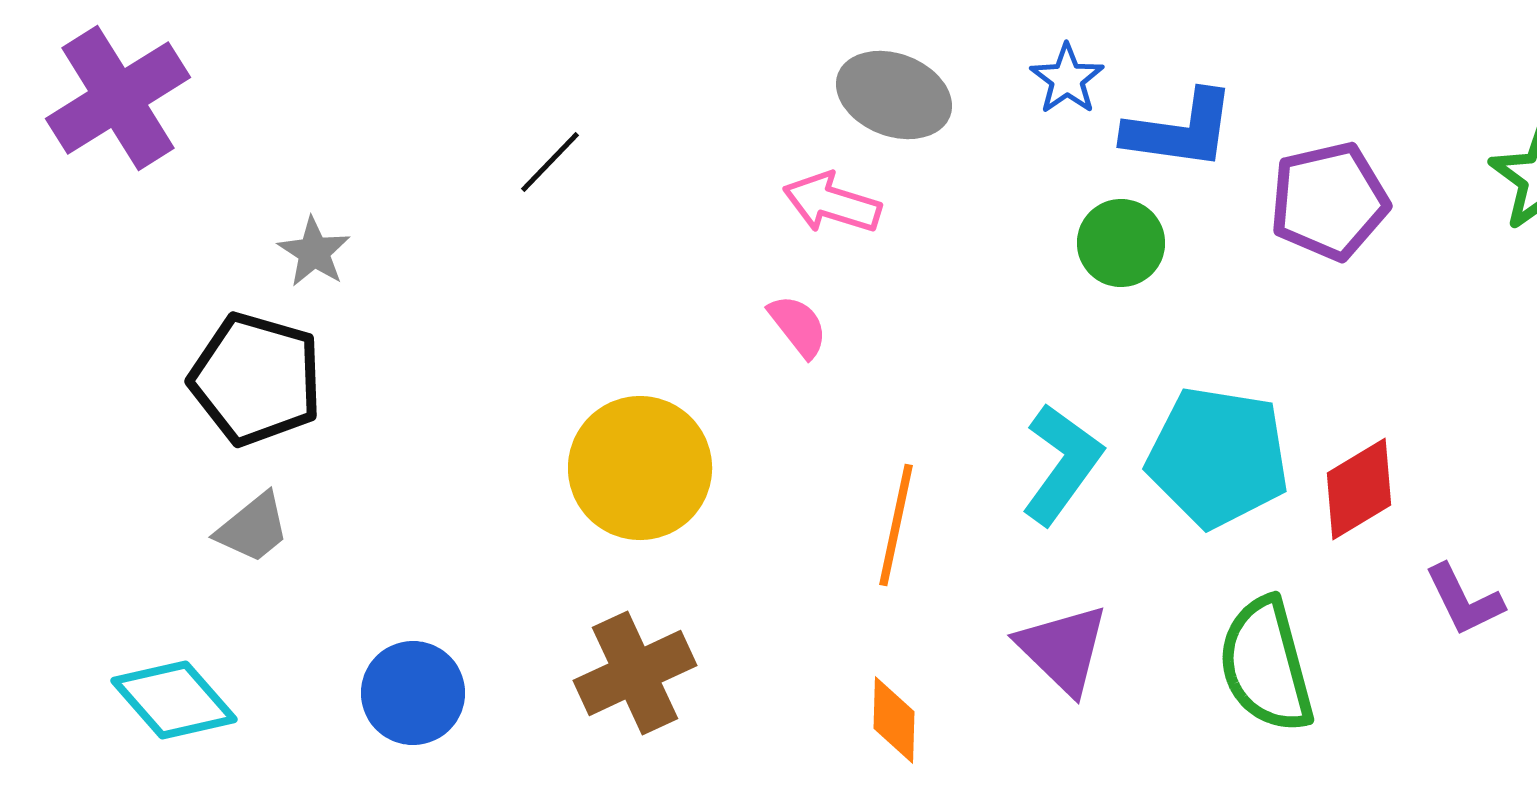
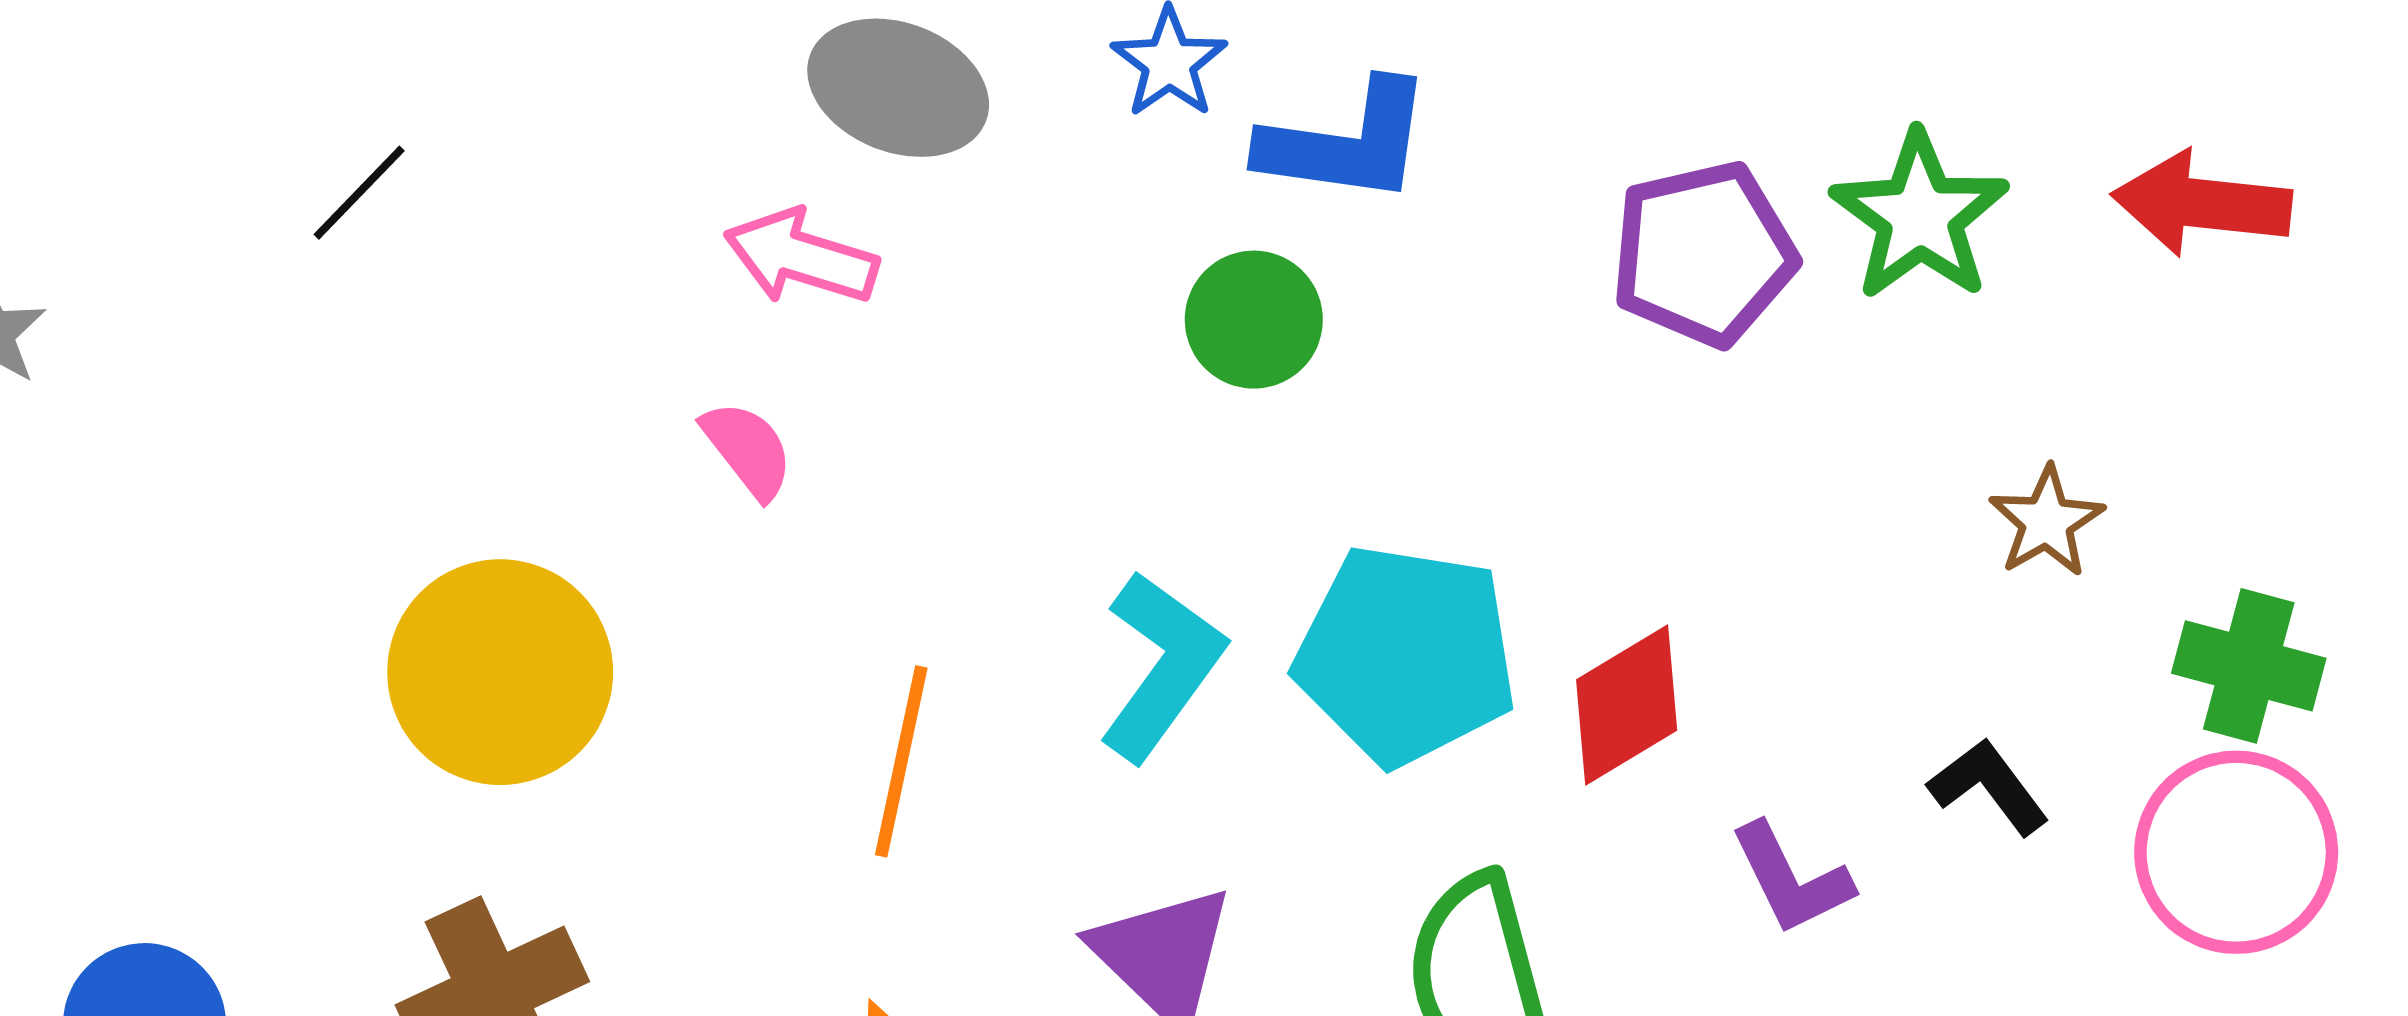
purple pentagon: (1329, 201) -> (1703, 254), moved

